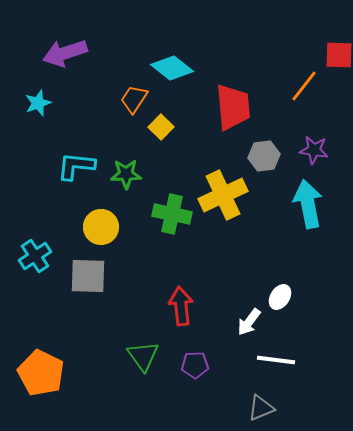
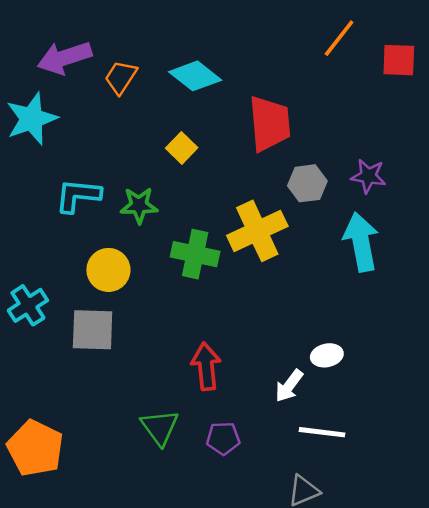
orange line: (304, 86) -> (339, 38), moved
orange trapezoid: (134, 99) -> (121, 77), moved
cyan star: (38, 103) -> (32, 119), size x1.6
white ellipse: (280, 297) -> (327, 355), turned 45

